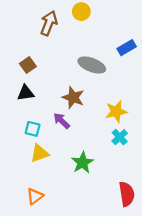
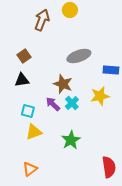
blue rectangle: (127, 48) -> (111, 70), moved, turned 35
gray ellipse: (92, 65) -> (79, 56), turned -40
cyan cross: (120, 137) -> (72, 103), moved

